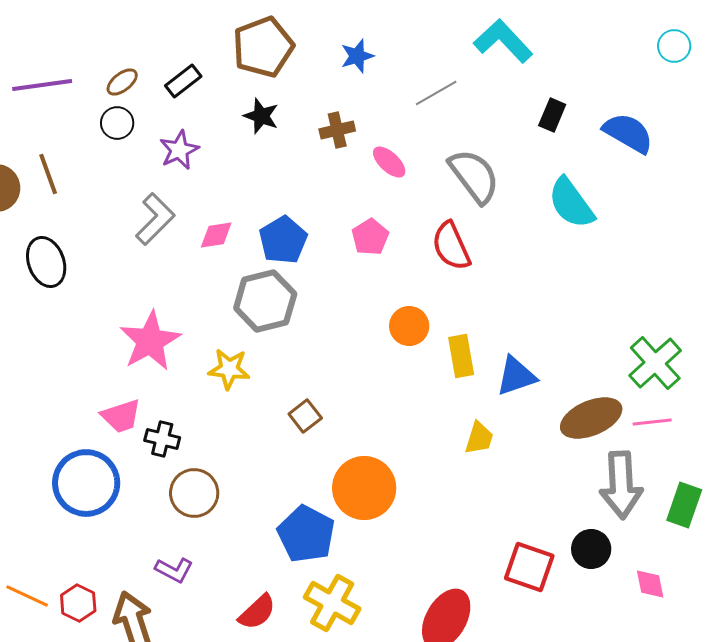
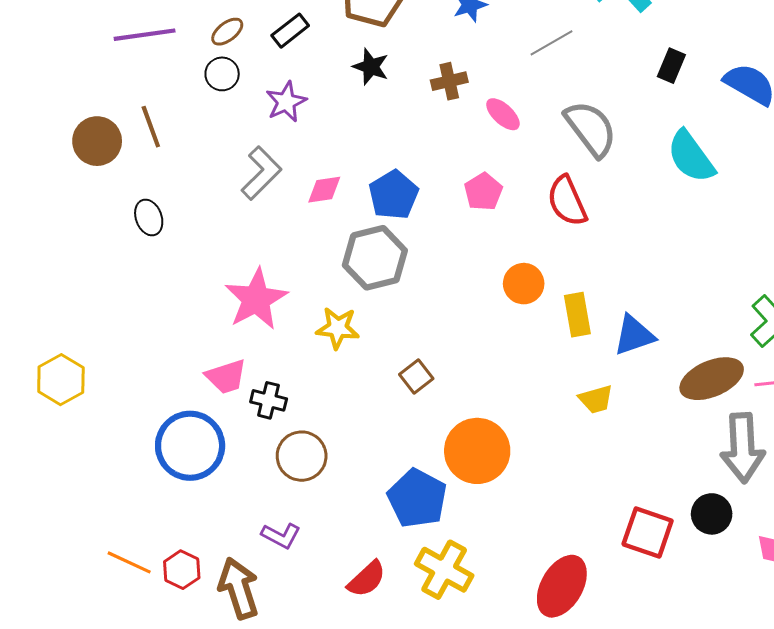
black ellipse: (46, 262) -> (149, 217), size x0.7
yellow trapezoid: (479, 438) -> (596, 399), turned 57

